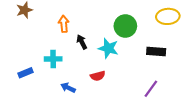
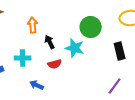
black rectangle: (156, 51) -> (120, 51), turned 72
red semicircle: (98, 76) -> (55, 64), moved

